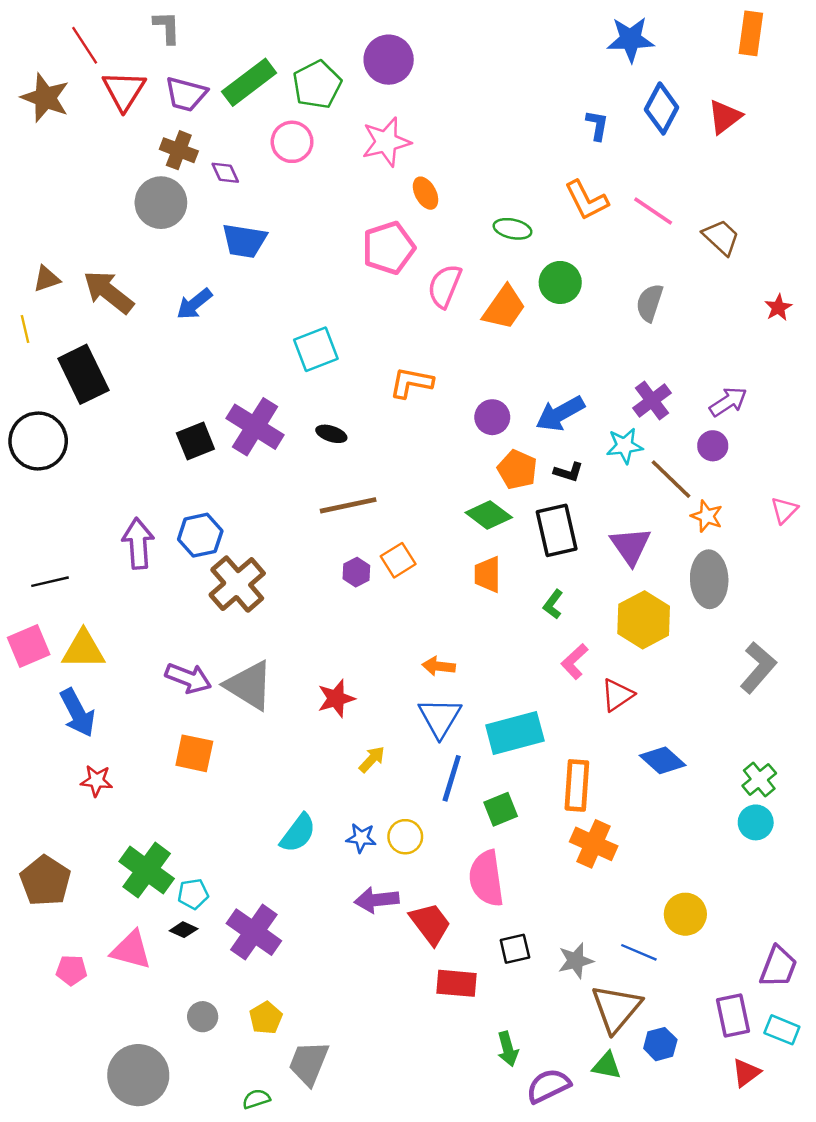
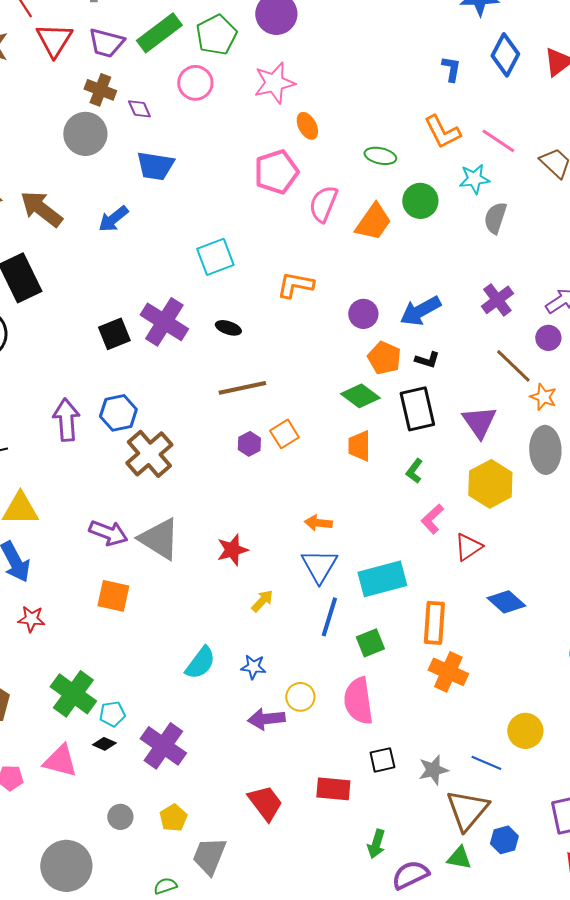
cyan star: (625, 446) -> (474, 179), moved
yellow circle: (405, 837) -> (300, 697), moved
red trapezoid: (430, 924) -> (265, 803), moved
green arrow: (508, 1049) -> (376, 844), turned 32

